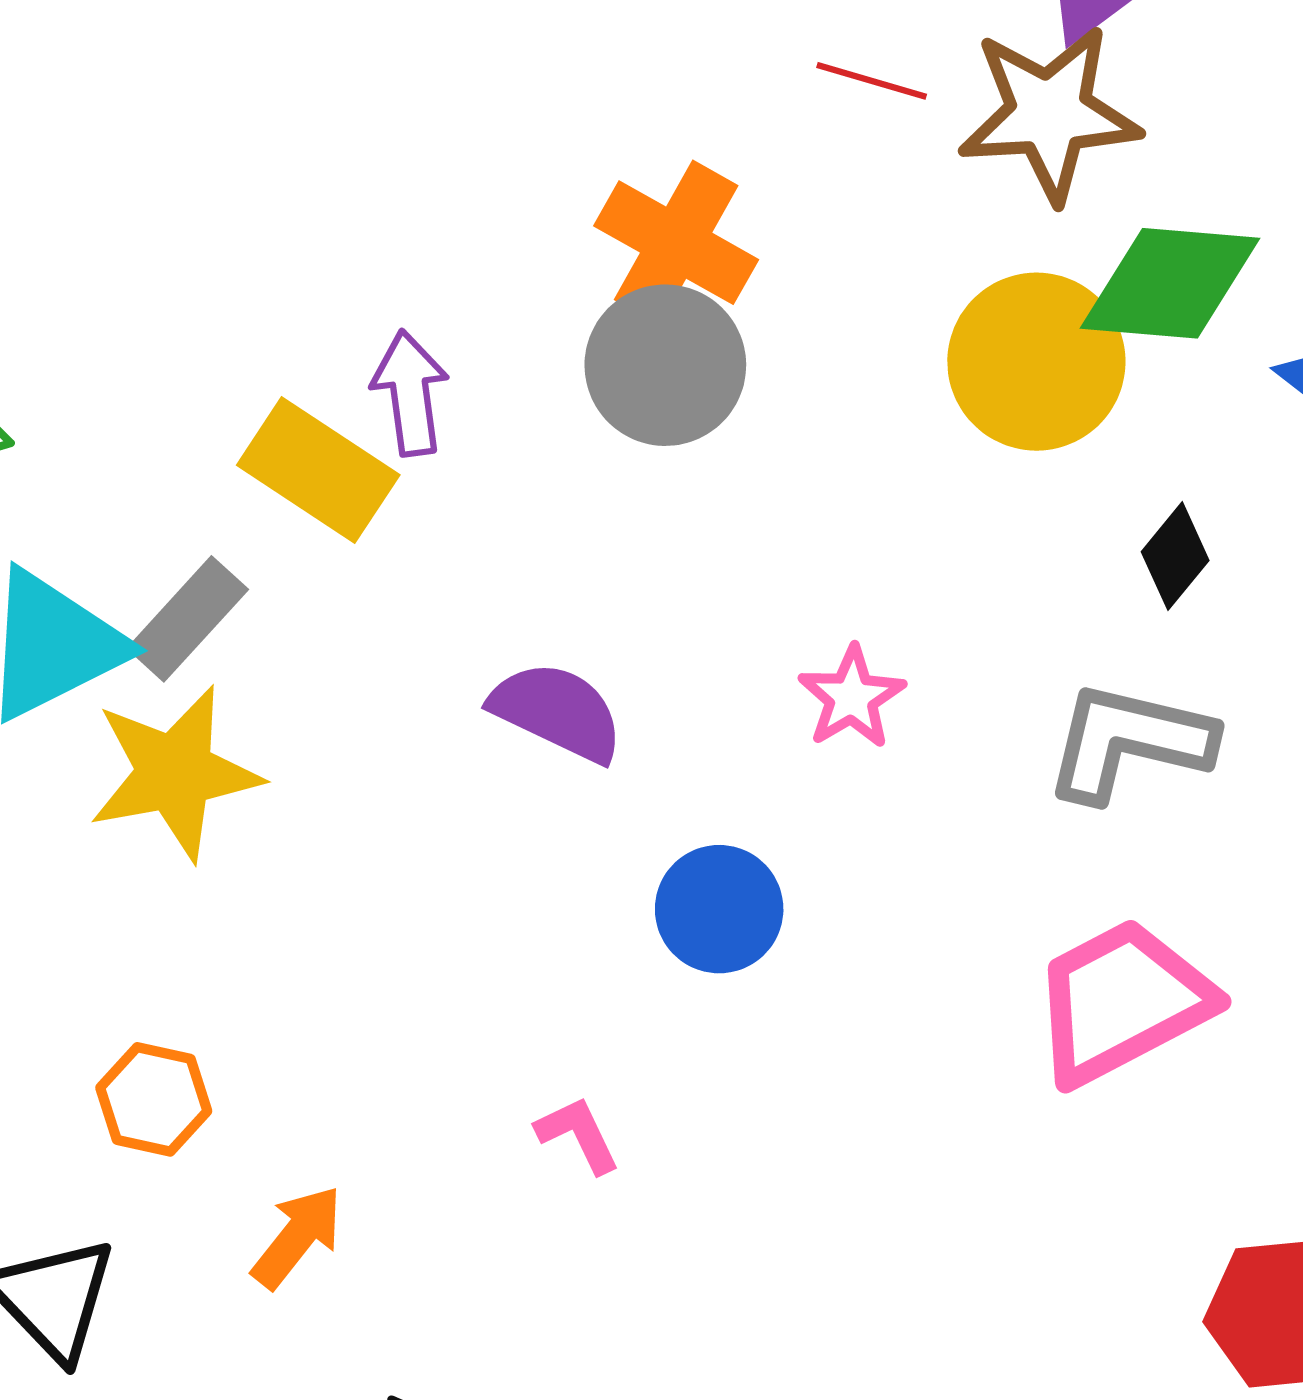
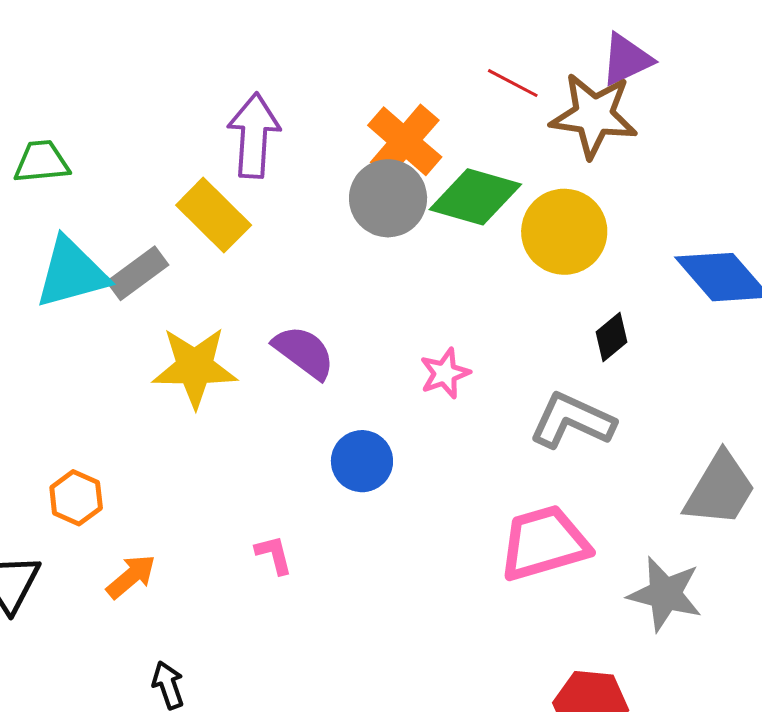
green diamond: (1170, 283) -> (475, 197), moved
purple arrow: (410, 393) -> (254, 135), moved, size x1.4
yellow star: (175, 773) -> (195, 367), moved

